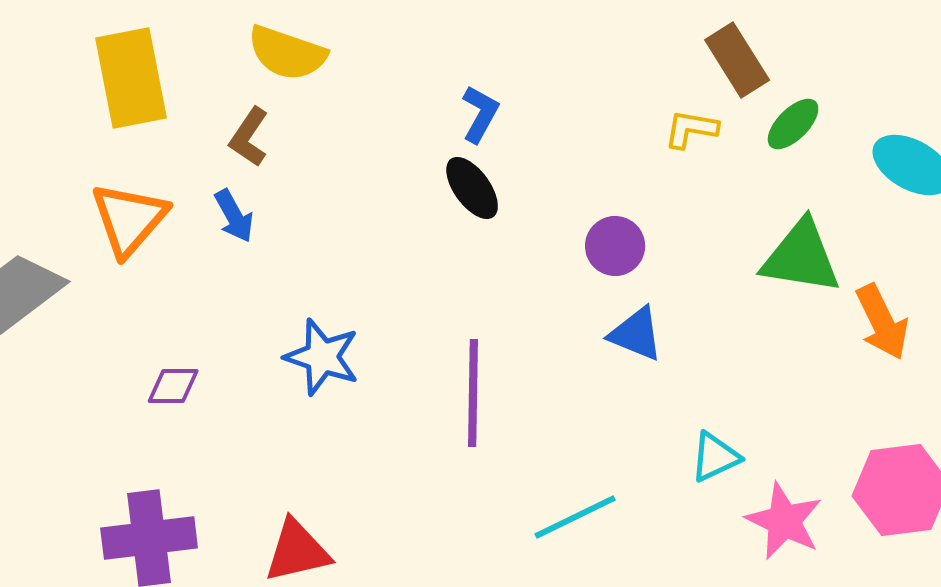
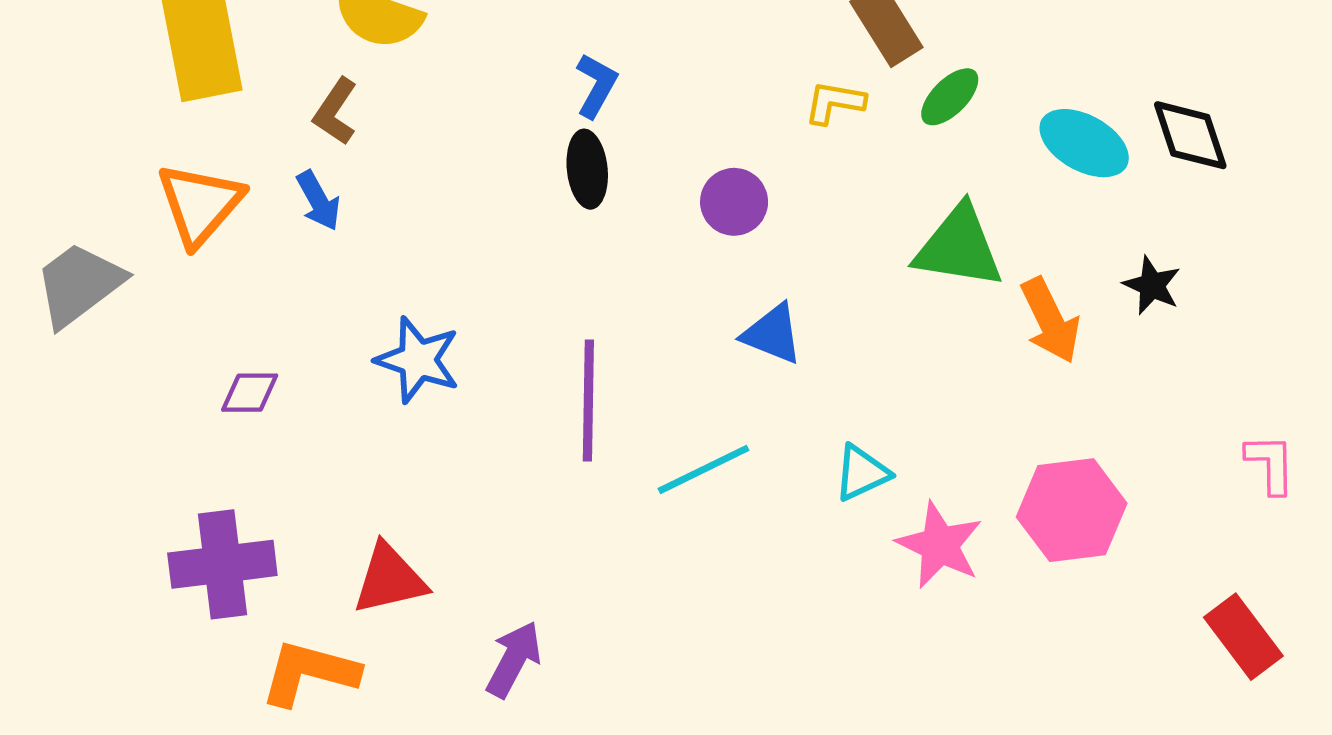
black ellipse: (472, 188) -> (587, 169), turned 30
purple circle: (615, 246) -> (734, 202), moved
cyan line: (575, 517) -> (704, 469), moved

